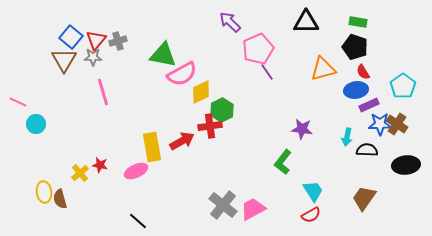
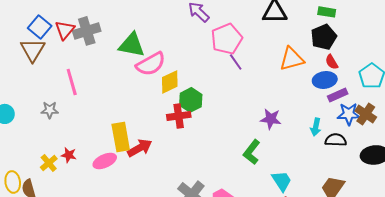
gray cross: (118, 41) -> (87, 31), size x1.5
black pentagon: (355, 47) -> (324, 37), turned 30
gray star: (93, 57) -> (50, 110), moved
red arrow: (182, 141) -> (140, 148), moved

